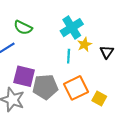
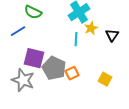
gray pentagon: (45, 87) -> (54, 68), turned 30
orange square: (76, 88) -> (72, 73), moved, size x0.6

